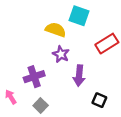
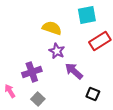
cyan square: (79, 16) -> (87, 15), moved, turned -30
purple arrow: (79, 76) -> (74, 71), turned 126

